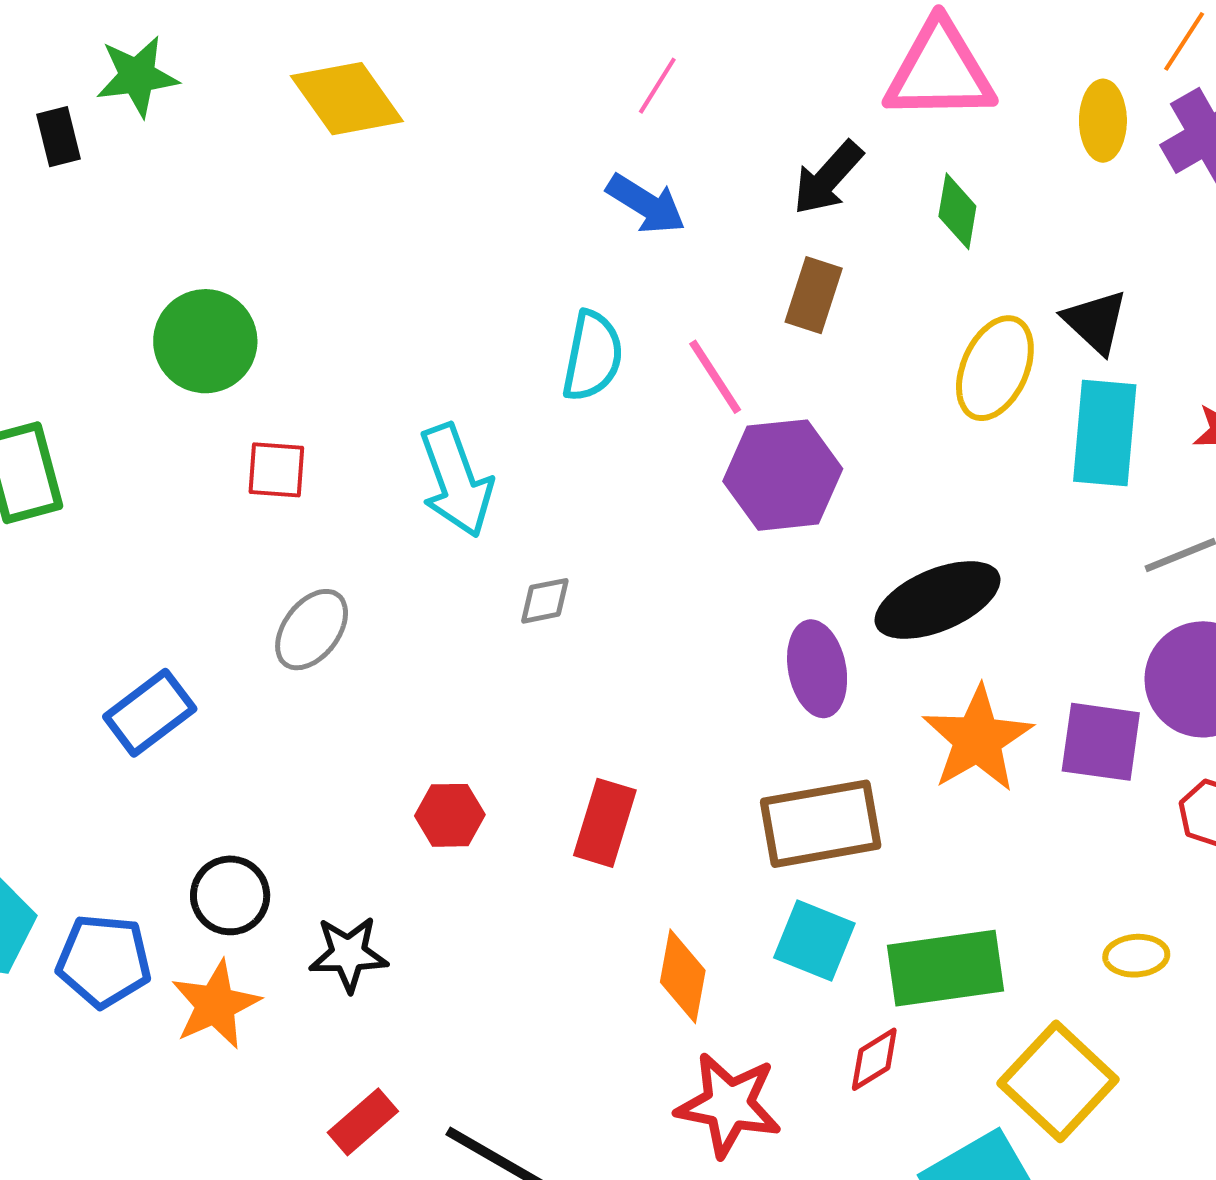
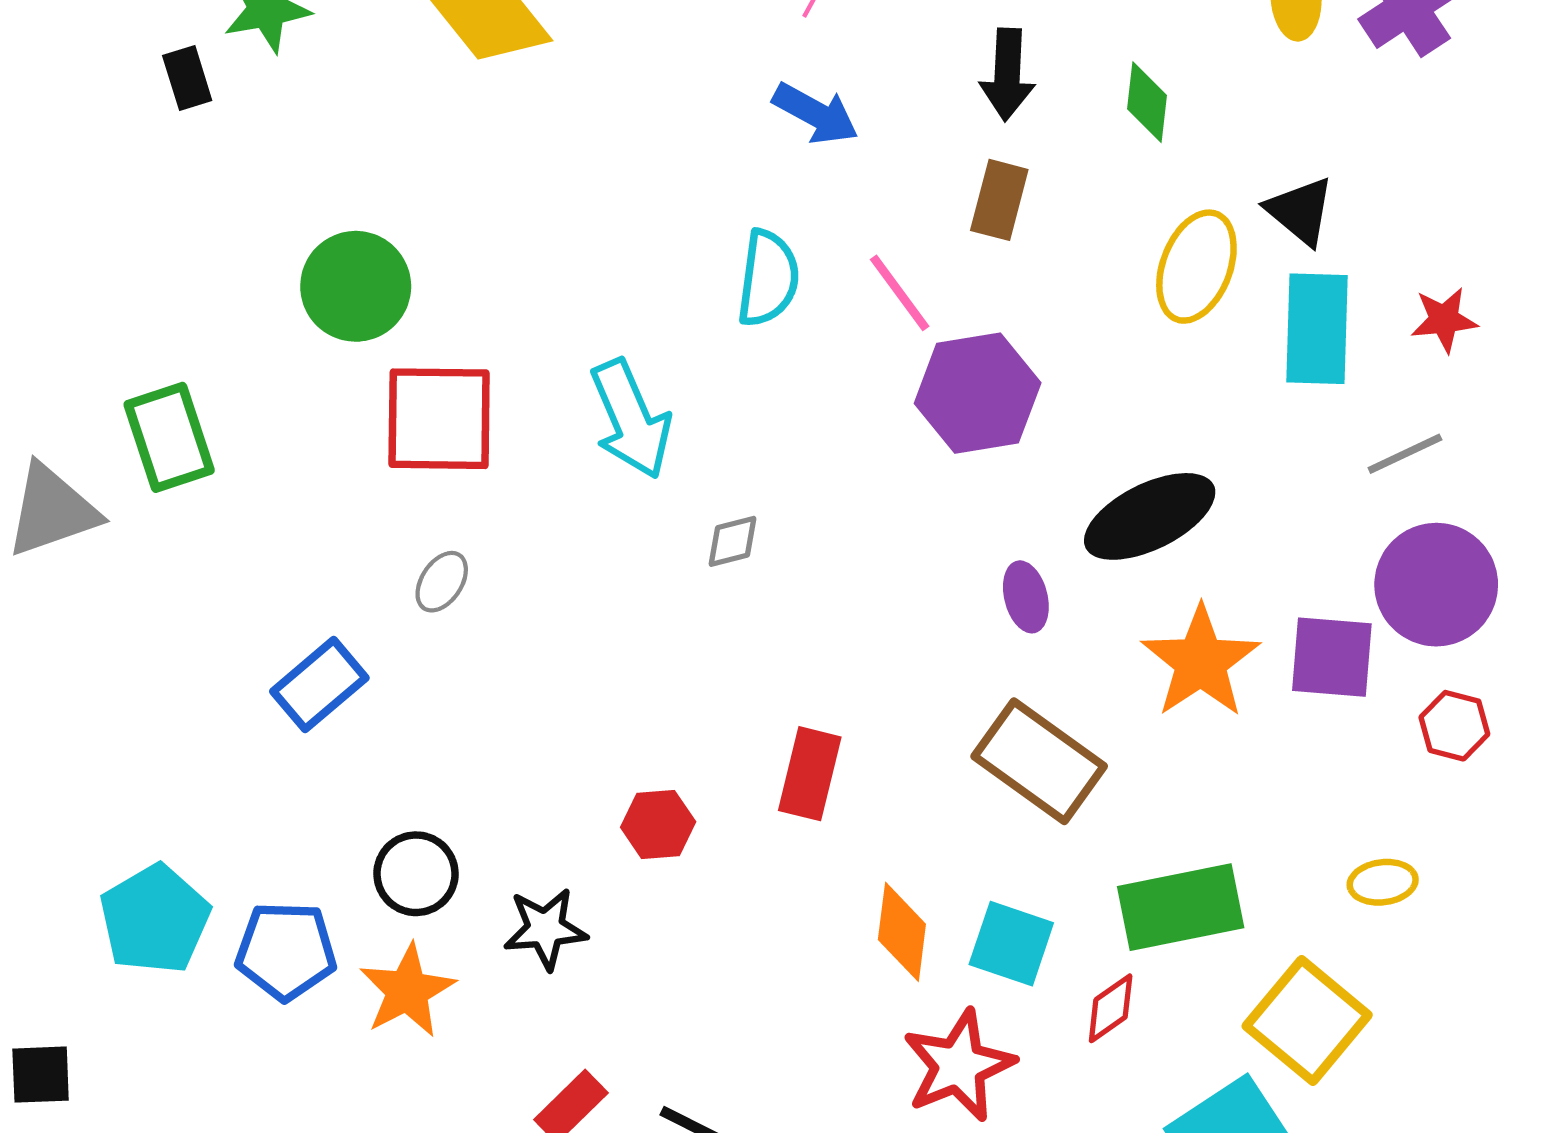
black arrow: (828, 178) -> (1007, 75), turned -36
red square: (276, 470) -> (439, 419), size x1.8
gray ellipse: (312, 630) -> (442, 582), moved, size x0.7
purple ellipse: (817, 669) -> (1026, 597), size x0.7
red hexagon: (450, 815) -> (658, 825), moved
brown rectangle: (821, 824) -> (1039, 761), turned 49
cyan square: (814, 941) -> (1011, 944), moved
red star: (729, 1105) -> (959, 1066), turned -30

